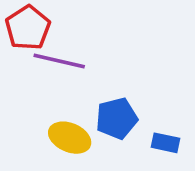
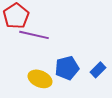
blue rectangle: (165, 143) -> (98, 70), moved, turned -56

